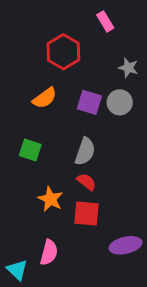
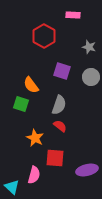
pink rectangle: (105, 21) -> (73, 15), turned -56
orange semicircle: (45, 98) -> (31, 85), moved, turned 90
gray circle: (120, 102) -> (91, 77), moved
red square: (86, 214) -> (55, 158), moved

